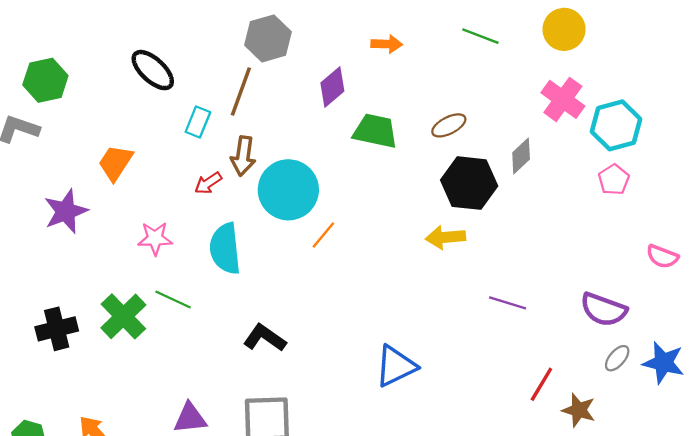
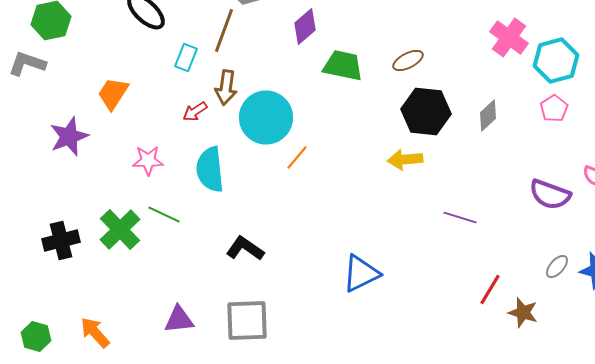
gray diamond: (521, 156) -> (488, 116), moved
purple semicircle: (604, 310) -> (550, 194), moved

